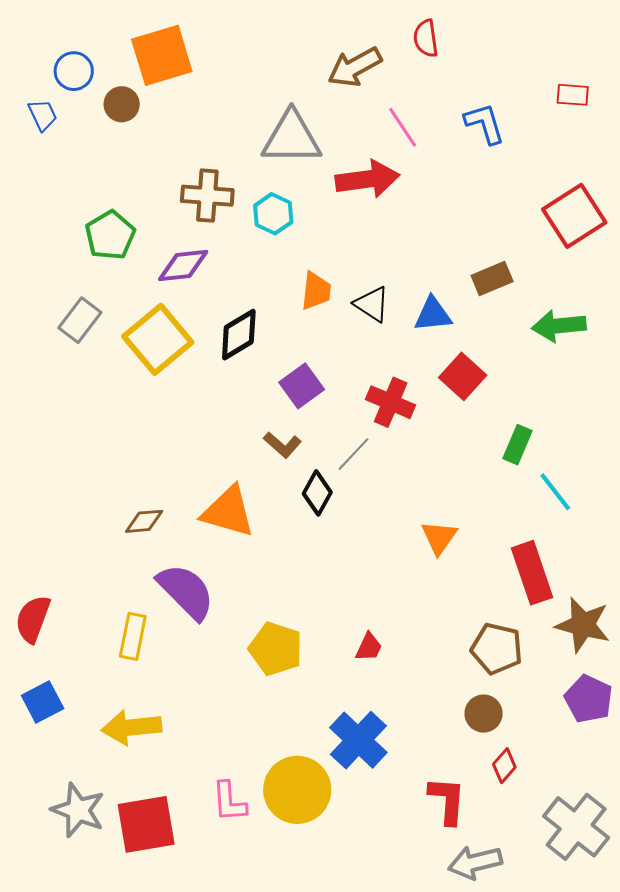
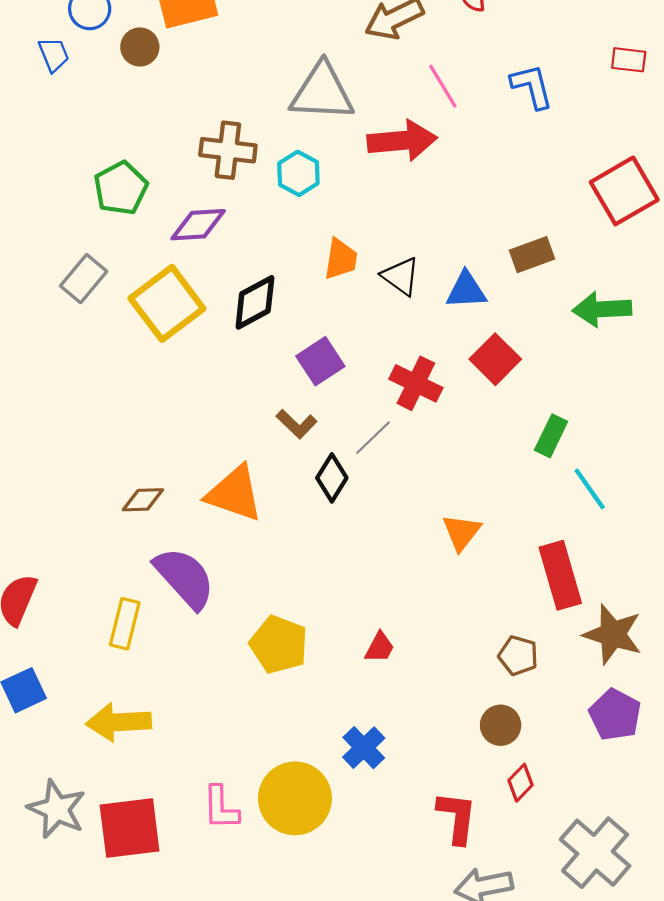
brown pentagon: (497, 649) -> (518, 656), size x0.7
blue cross: (358, 740) -> (364, 748), size x0.7

